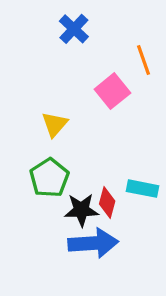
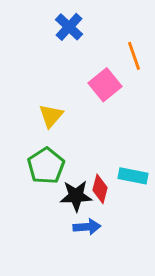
blue arrow: (93, 243) -> (87, 227), size x0.6

